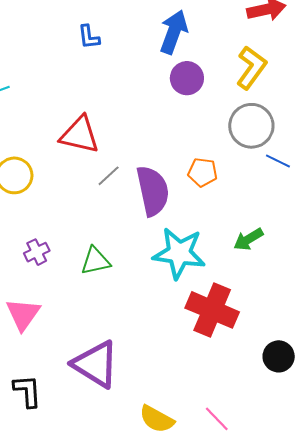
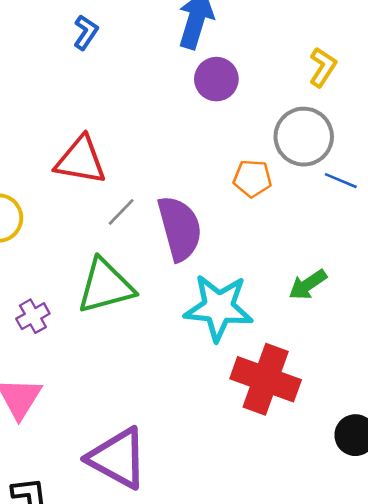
blue L-shape: (89, 37) -> (86, 32), turned -136
yellow L-shape: (251, 68) -> (323, 67), moved, size x0.7
orange pentagon: (203, 172) -> (252, 178), moved
green triangle: (95, 261) -> (105, 286), moved, size x1.5

